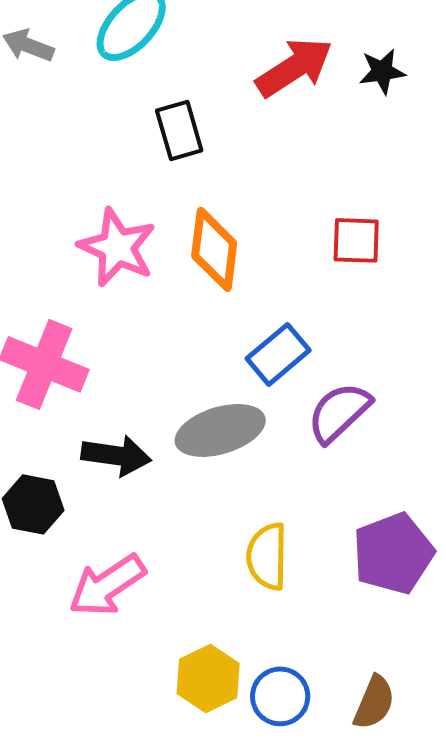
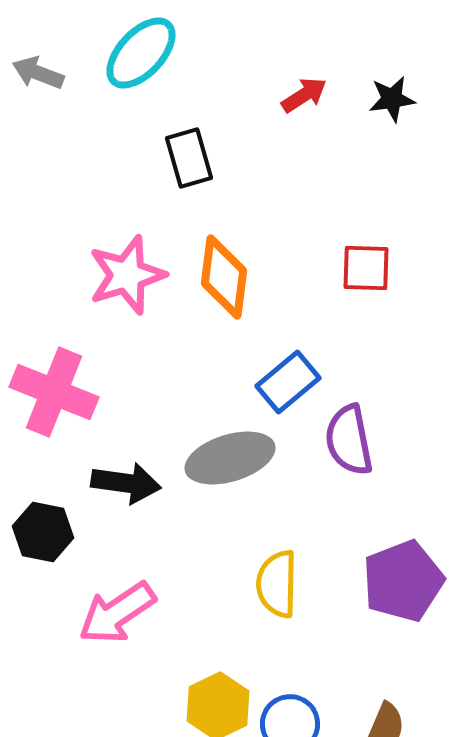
red arrow: (294, 67) -> (304, 95), size x0.6
pink star: (117, 247) -> (127, 275), turned 30
purple semicircle: (339, 412) -> (349, 440), turned -58

